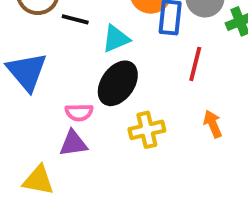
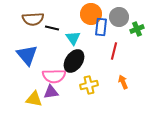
cyan triangle: (116, 39) -> (73, 38), turned -42
pink semicircle: (79, 112) -> (54, 76), size x1.6
yellow triangle: (38, 180) -> (34, 99), moved

